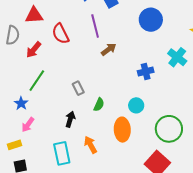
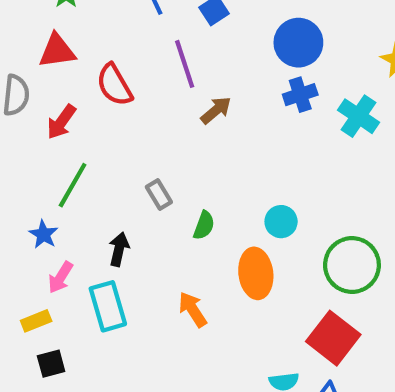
blue cross: (146, 71) -> (300, 95), moved
black arrow: (70, 119) -> (119, 249), moved
cyan rectangle: (62, 153) -> (108, 306), moved

